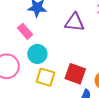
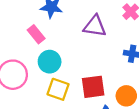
red square: (75, 74) -> (93, 87), turned -30

